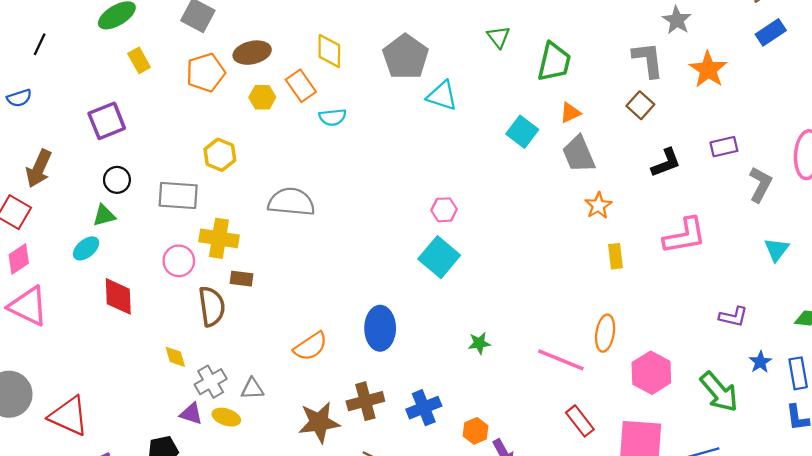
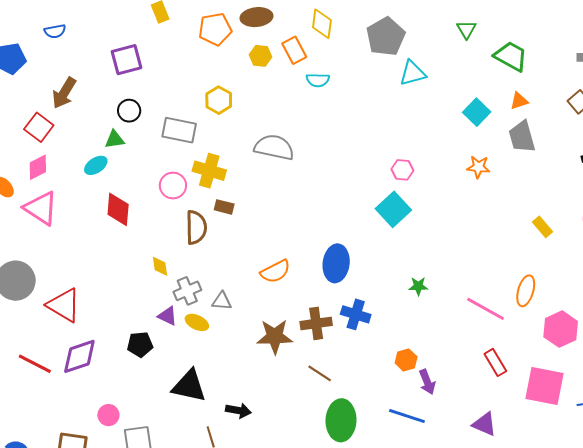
green trapezoid: (554, 62) -> (511, 56), turned -81
cyan triangle: (442, 96) -> (413, 73), turned -40
orange star: (598, 206) -> (478, 167), moved, turned 30
yellow rectangle: (615, 256) -> (543, 227), turned -40
blue cross: (424, 408) -> (356, 314), moved, turned 32

